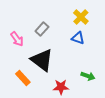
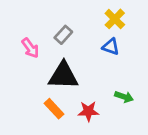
black triangle: (42, 60) -> (63, 76), turned -35
orange rectangle: (23, 78) -> (54, 109), moved

